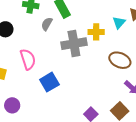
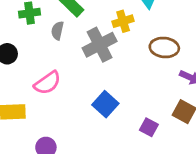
pink semicircle: (28, 59) -> (47, 83), turned 90
blue square: (49, 82) -> (105, 104), moved

